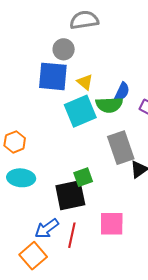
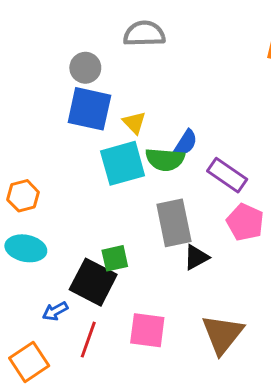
gray circle: (64, 49) -> (85, 68), moved
black square: (70, 195) -> (93, 282), turned 32
blue arrow: (47, 229) -> (55, 311), moved, size x0.7

